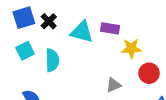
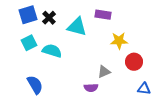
purple rectangle: (110, 28) -> (103, 15), moved
cyan semicircle: (52, 60) -> (52, 51), turned -72

